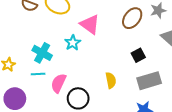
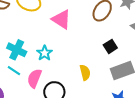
cyan star: (73, 43) -> (45, 53), moved
cyan line: (38, 74) -> (14, 71), turned 40

